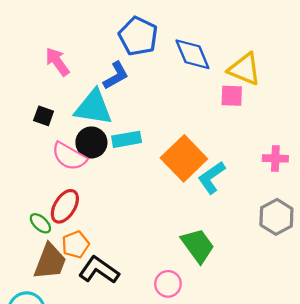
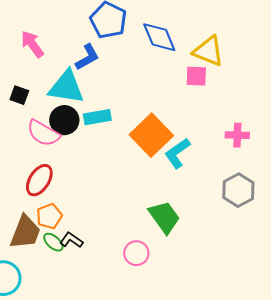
green ellipse: (40, 223) -> (53, 242), moved
black L-shape: (99, 270) -> (71, 240), size x0.6

